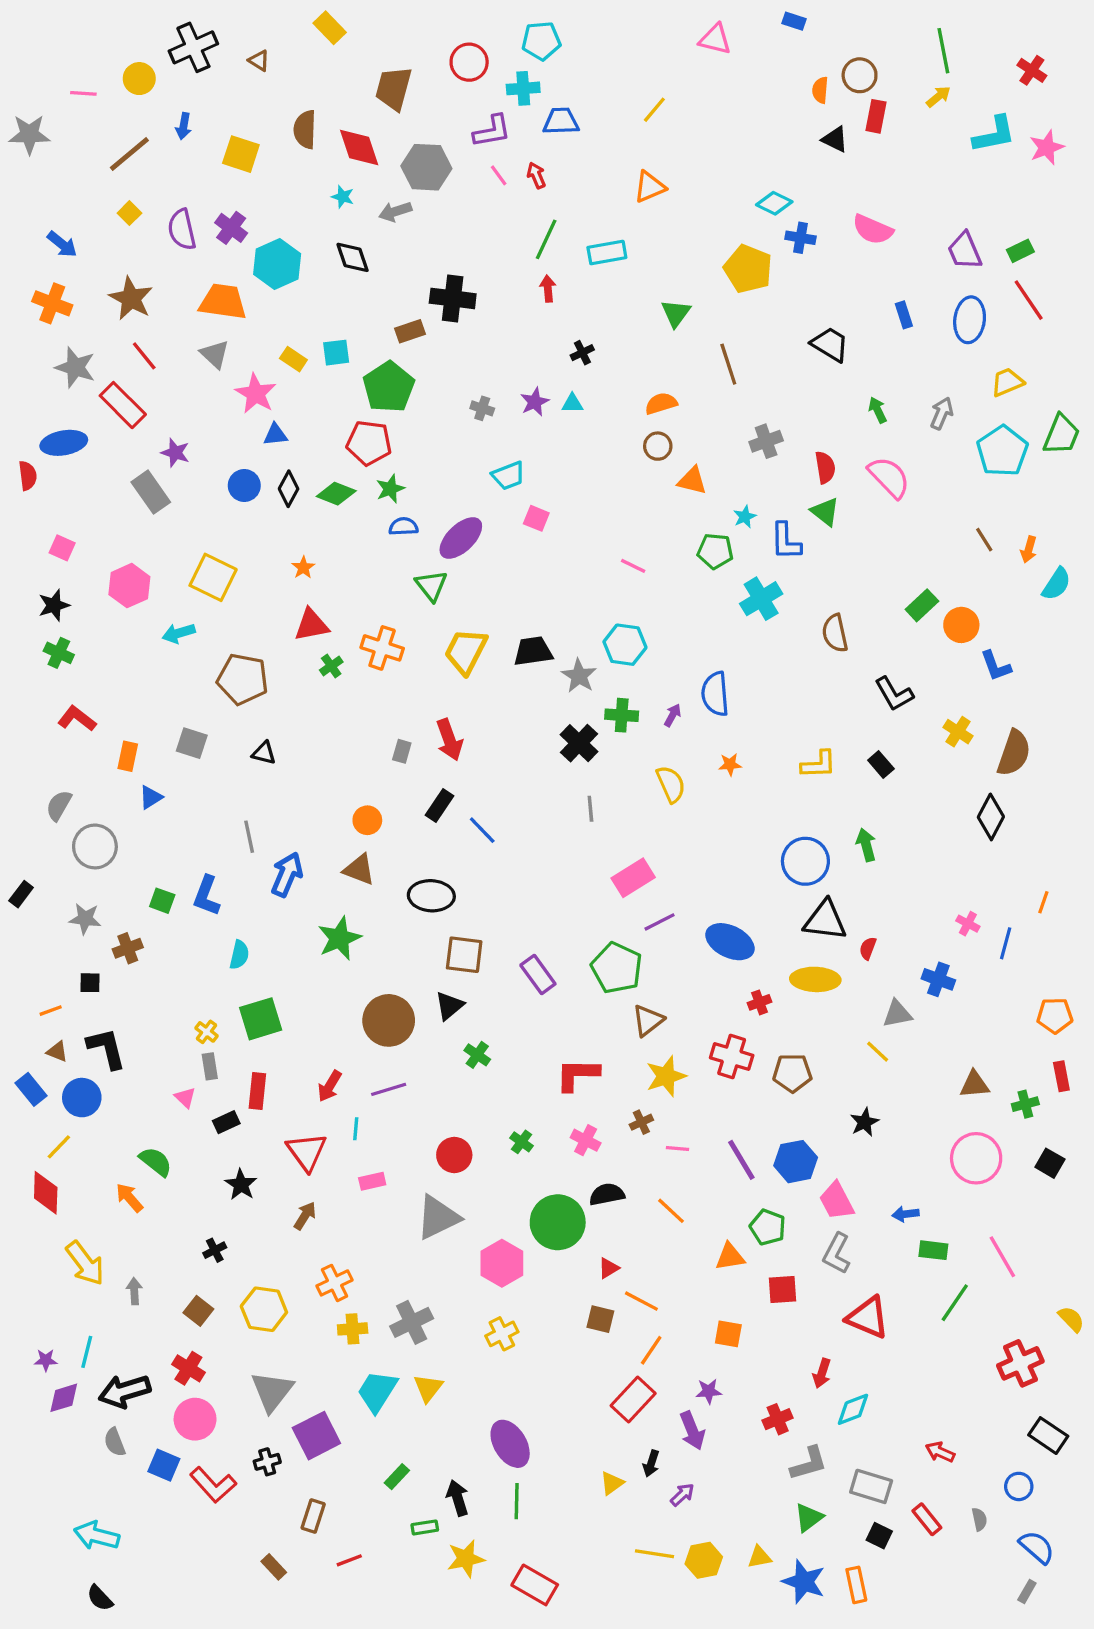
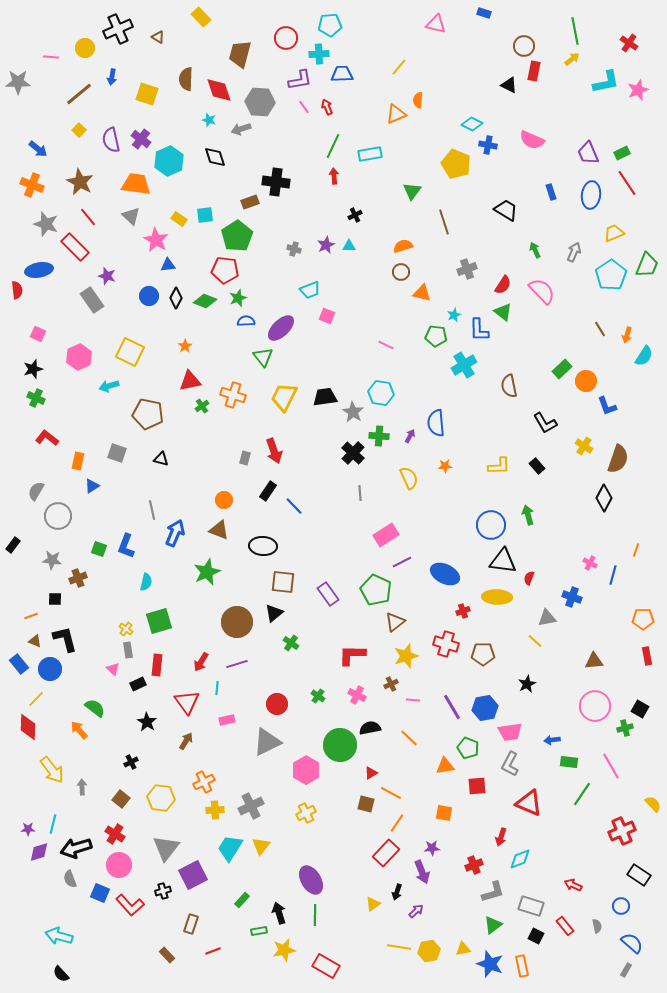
orange semicircle: (820, 90) -> (418, 100), moved
red semicircle: (825, 467) -> (503, 285), turned 42
green cross: (1025, 1104) -> (625, 728), moved
pink trapezoid: (837, 1201) -> (510, 732), turned -70

